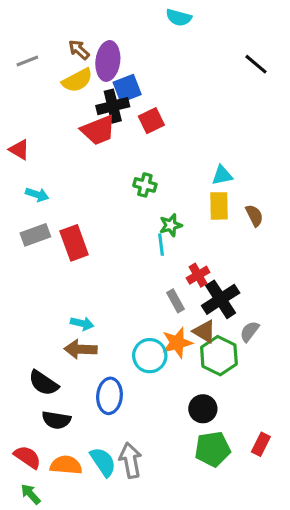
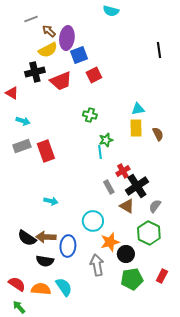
gray line: (27, 61) -> (31, 19), moved
black line: (256, 64) -> (159, 50), moved, turned 42
black cross: (113, 106) -> (35, 72), moved
orange star: (177, 343) -> (110, 242), moved
brown arrow: (81, 349) -> (46, 237), moved
green hexagon: (219, 356) -> (149, 233), moved
black semicircle: (56, 420) -> (45, 261), moved
gray arrow: (130, 460) -> (97, 265), moved

